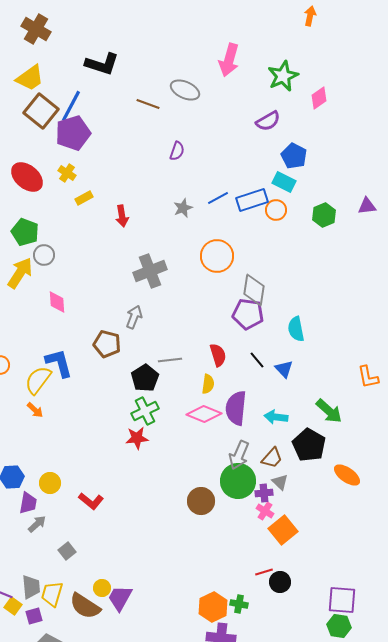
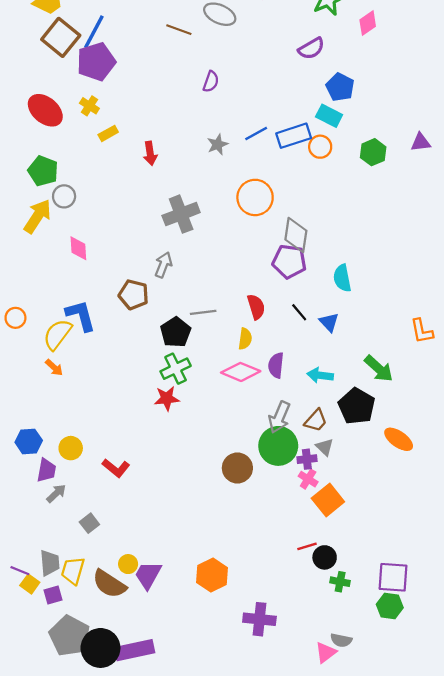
purple semicircle: (236, 408) -> (276, 365), size x0.7
green cross: (239, 604) -> (340, 582), moved
orange hexagon: (213, 607) -> (212, 575), moved

